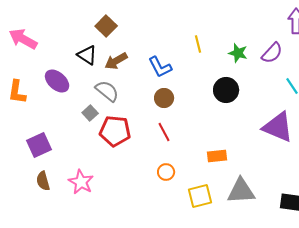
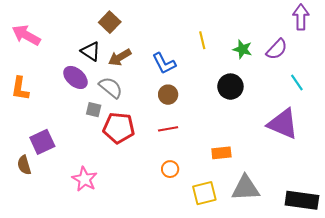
purple ellipse: (57, 81) -> (75, 77), moved
gray square: (90, 113) -> (94, 110), turned -35
red line: (164, 132) -> (168, 129), turned -72
brown semicircle: (43, 181) -> (24, 165), moved

